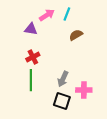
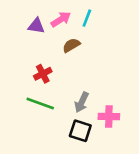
purple triangle: (31, 29) -> (36, 26), moved
brown semicircle: (76, 35) -> (71, 45), moved
green line: (31, 80) -> (40, 104), turned -70

